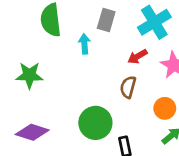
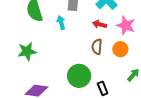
red arrow: (137, 56) -> (100, 24), turned 56
orange circle: (165, 108) -> (120, 49), moved

